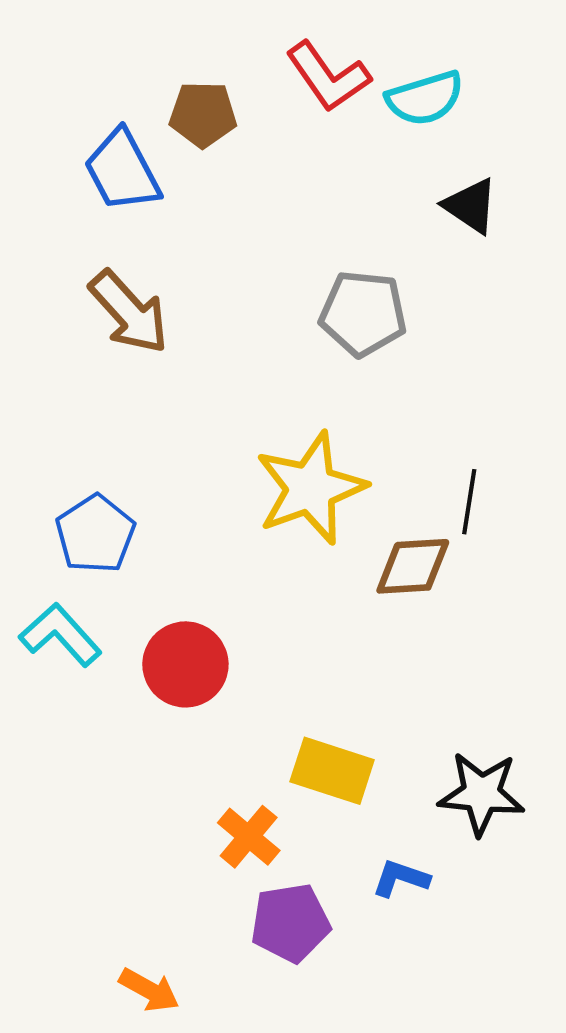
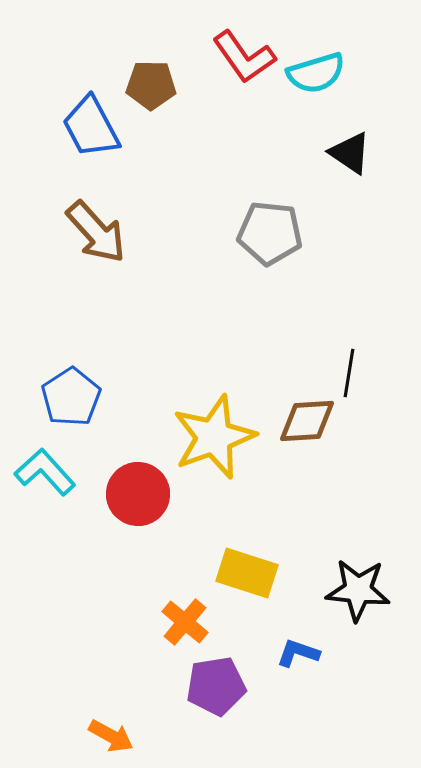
yellow star: (311, 488) -> (214, 437), moved

